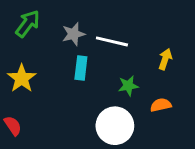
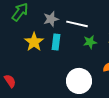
yellow star: (22, 78) -> (34, 42), moved
green star: (128, 86) -> (90, 42), moved

